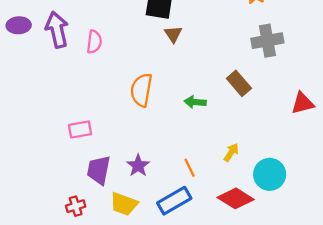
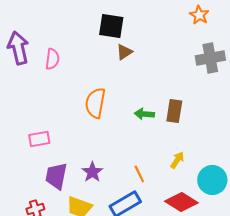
brown triangle: (173, 34) -> (124, 52), turned 30
brown rectangle: (239, 83) -> (174, 111), moved, turned 50

